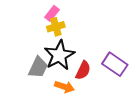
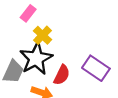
yellow cross: (56, 27) -> (43, 35), moved, turned -30

